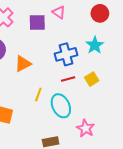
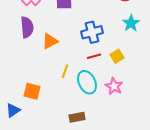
cyan star: (95, 45) -> (131, 23), moved
pink star: (86, 128) -> (114, 86), moved

